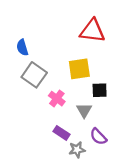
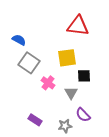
blue semicircle: (22, 47) -> (19, 40), turned 136
purple rectangle: (62, 133) -> (35, 120), moved

